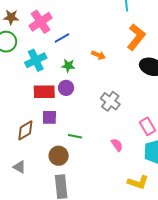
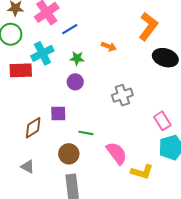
red rectangle: (44, 92) -> (21, 70), moved
gray cross: (110, 101) -> (122, 95), turned 36
pink semicircle: (117, 145) -> (117, 153), moved, size x1.6
yellow L-shape: (138, 182) -> (142, 172), moved

